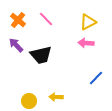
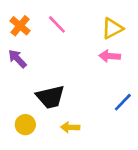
black trapezoid: (41, 55) -> (50, 97), moved
yellow circle: (29, 101) -> (25, 125), moved

